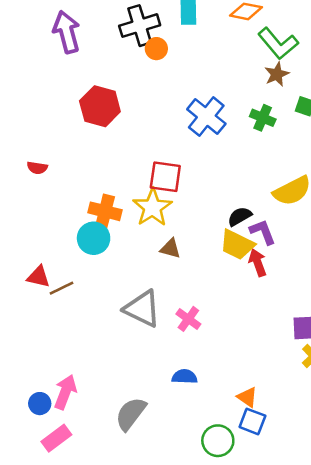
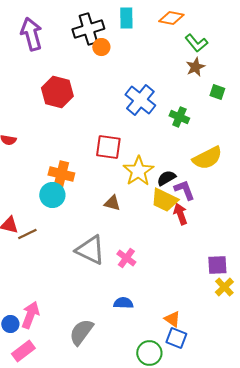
green L-shape: (278, 43) -> (196, 43), size x0.7
green cross: (263, 118) -> (179, 117), moved
yellow star: (152, 207) -> (138, 171), moved

